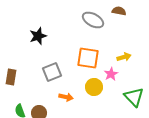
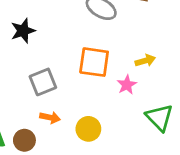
yellow circle: (94, 87) -> (88, 129), moved
orange arrow: (66, 97) -> (50, 118), moved

